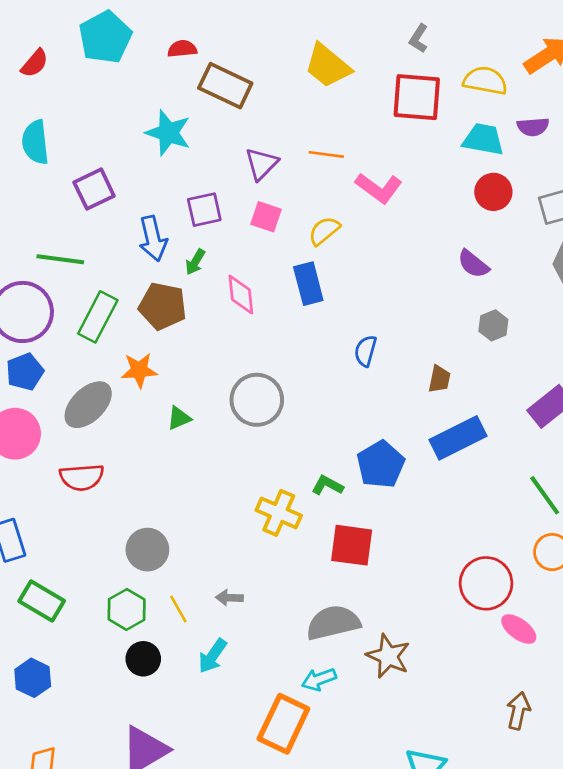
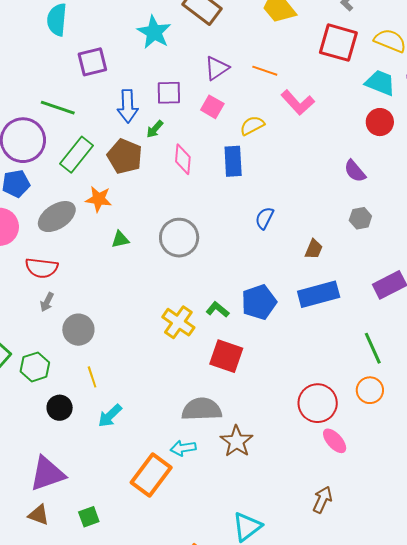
gray arrow: (229, 598) -> (47, 302), moved, turned -78
green hexagon: (127, 609) -> (35, 367), moved

